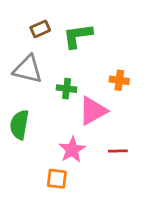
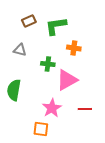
gray triangle: (28, 69) -> (20, 50), size x0.6
orange cross: (119, 80) -> (74, 48), moved

